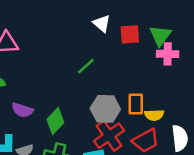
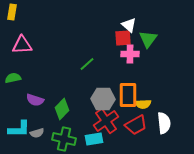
white triangle: (102, 23) -> (129, 25), moved
pink cross: (168, 54) -> (130, 54), moved
orange rectangle: (136, 104) -> (128, 95), size x1.4

